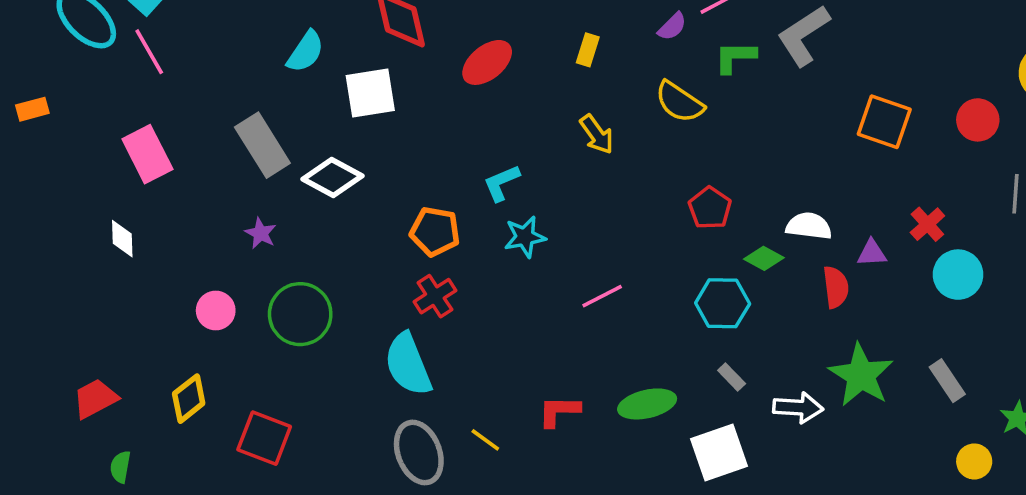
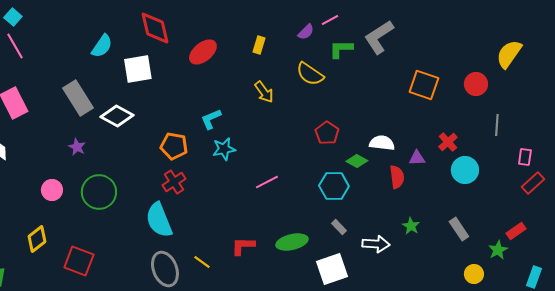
green star: (861, 375) -> (411, 226), size x0.5

